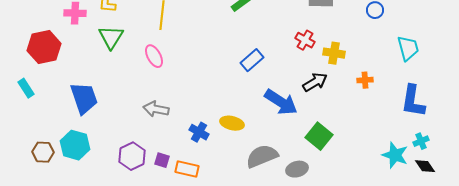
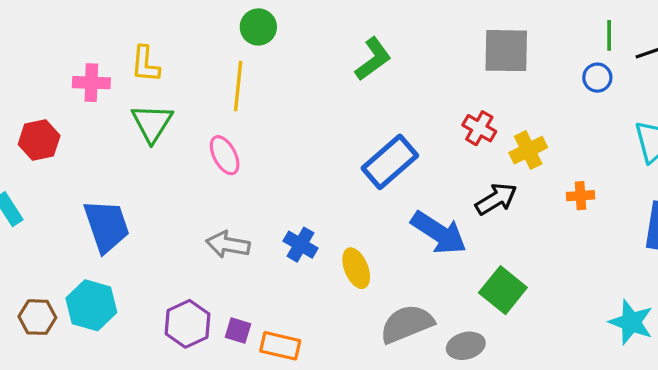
red hexagon: (44, 47) -> (39, 140), size x0.7
yellow cross: (334, 53) -> (528, 150), turned -35
blue rectangle: (252, 60) -> (390, 162), size x1.4
yellow ellipse: (232, 123) -> (356, 268), turned 55
blue cross: (199, 132) -> (300, 245), moved

